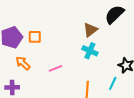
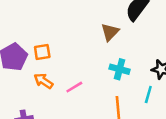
cyan cross: (90, 51) -> (120, 69), moved
orange arrow: (23, 63) -> (43, 81), moved

